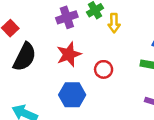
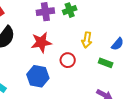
yellow arrow: (114, 23) -> (87, 40), moved

